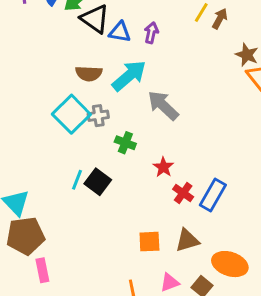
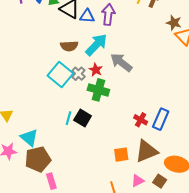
purple arrow: (151, 33) -> (108, 14), size x1.5
gray cross: (98, 116) -> (78, 74), turned -32
green cross: (125, 143) -> (98, 90), size x1.5
red star: (163, 167) -> (96, 70), moved
brown triangle: (187, 240) -> (147, 151), size x1.4

